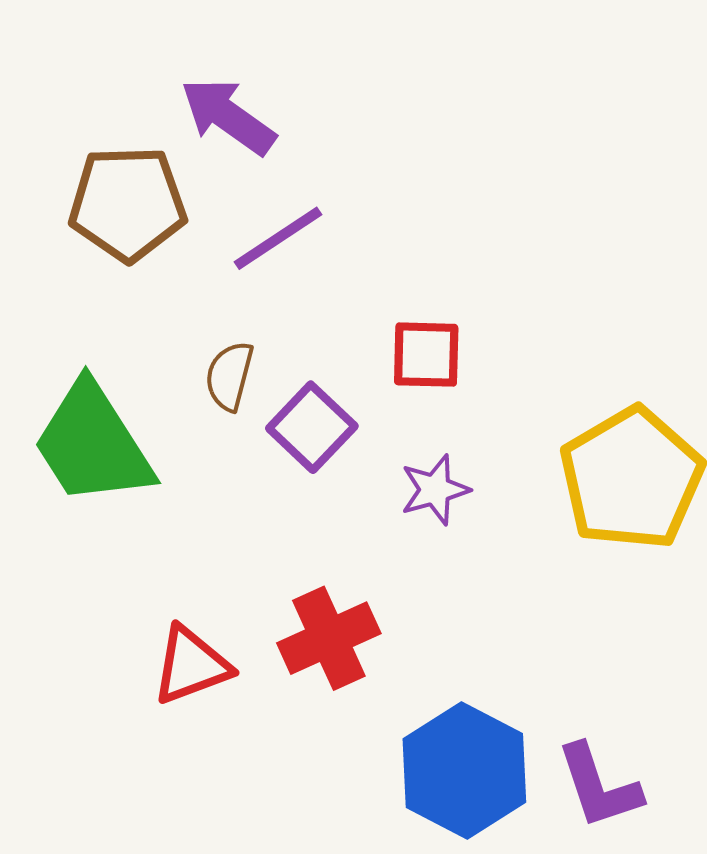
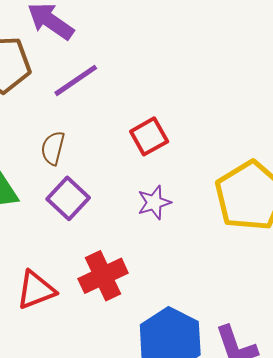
red square: (426, 355) -> (149, 136), turned -30
purple square: (312, 427) -> (68, 198), moved

